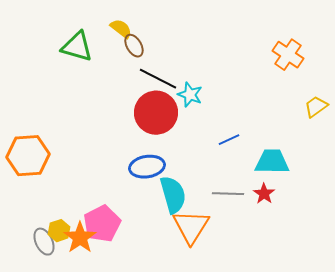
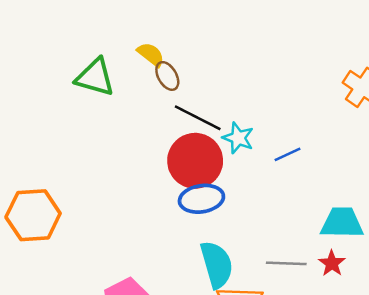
blue line: (229, 140) -> (288, 154), moved
blue ellipse: (147, 167) -> (201, 199), moved

